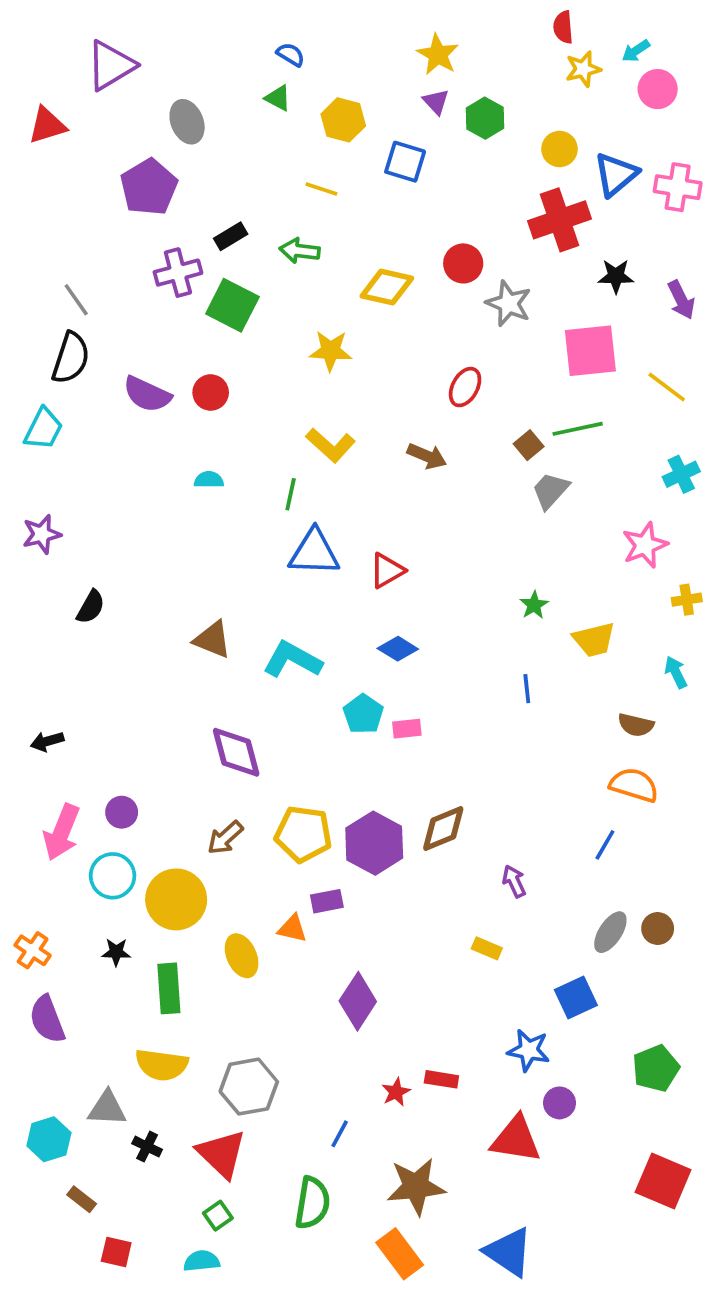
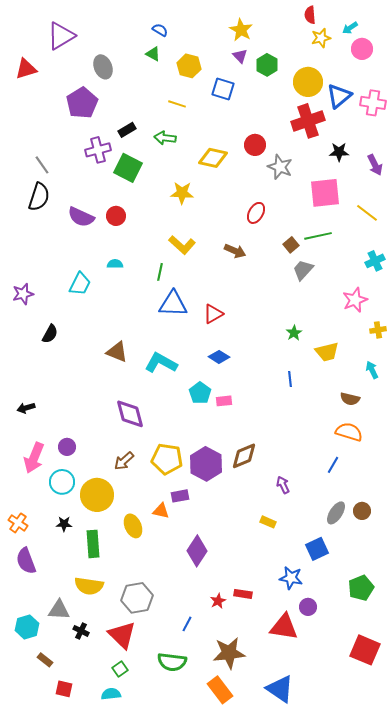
yellow circle: (560, 149) -> (308, 82), size x1.5
cyan trapezoid: (43, 429) -> (80, 284), moved
green semicircle: (312, 1203) -> (172, 662), turned 88

